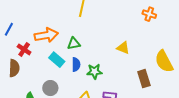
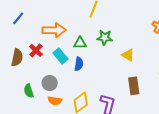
red cross: (24, 49) -> (36, 50), moved
green star: (94, 71) -> (105, 38), moved
brown rectangle: (144, 79) -> (134, 86), moved

